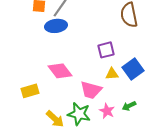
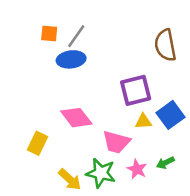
purple square: (106, 50) -> (136, 90), size x1.4
yellow rectangle: (30, 91) -> (38, 143), turned -48

